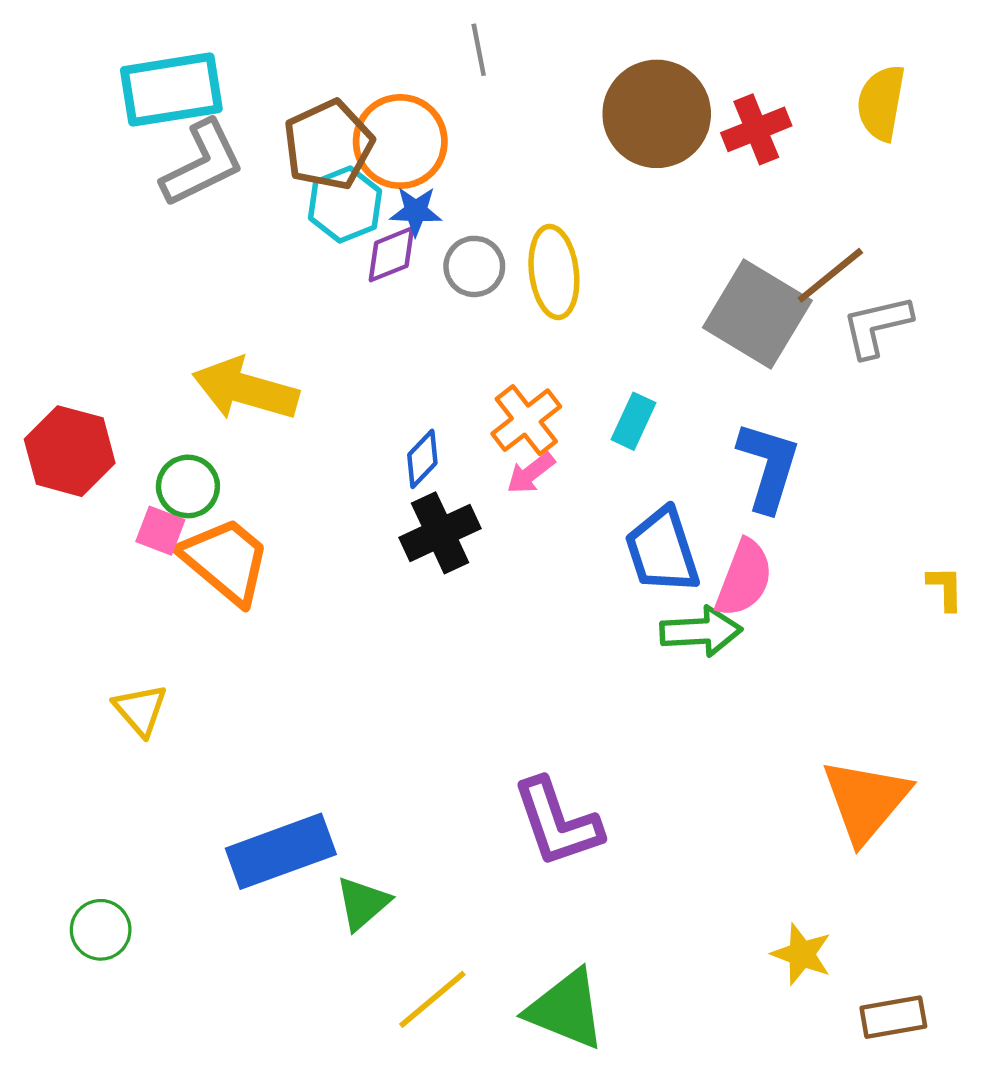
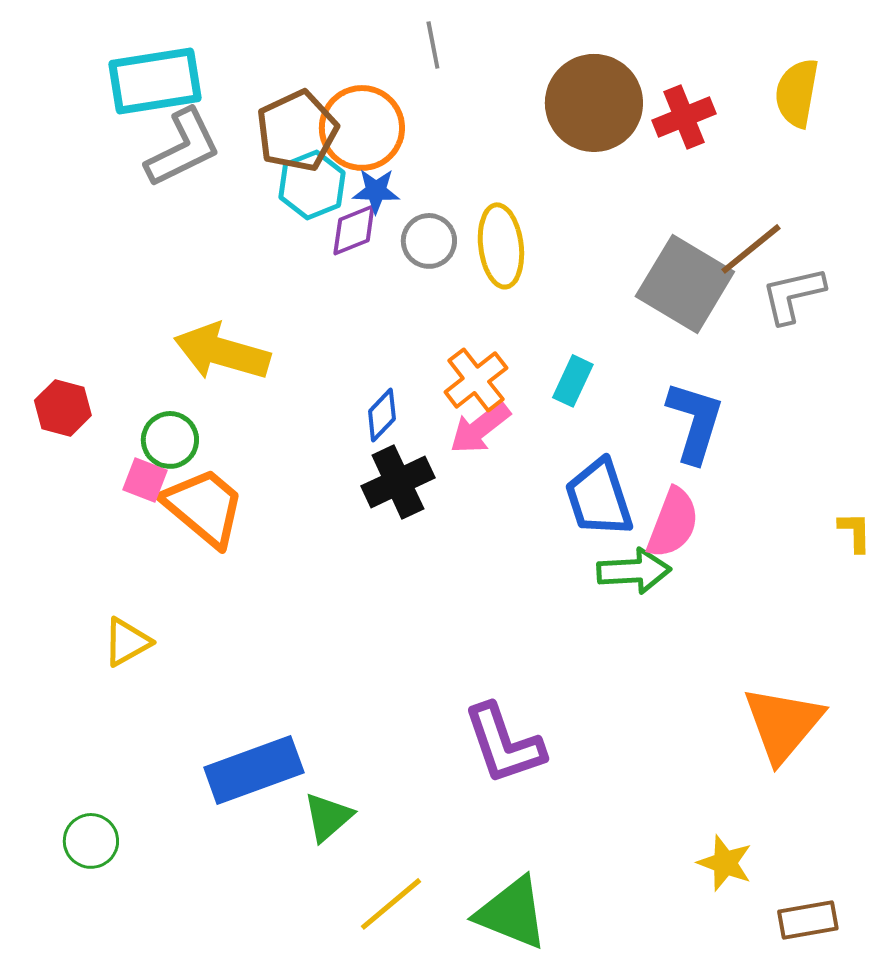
red hexagon: (70, 451) -> (63, 408), size x0.7
pink arrow: (531, 473) -> (480, 428), size x1.4
yellow triangle: (140, 710) -> (127, 642), turned 42

